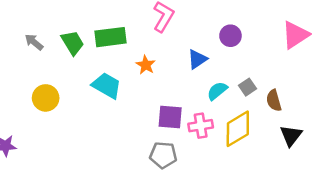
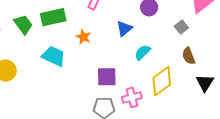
gray square: (247, 87) -> (181, 27), moved
pink cross: (201, 126) -> (132, 97), moved

